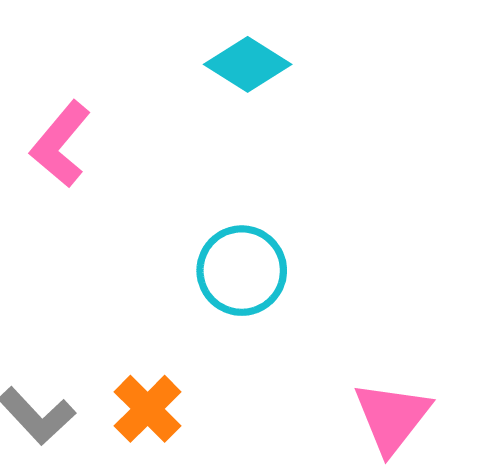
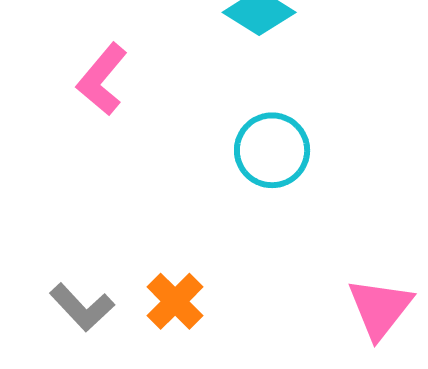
cyan circle: (242, 271) -> (272, 150), moved

